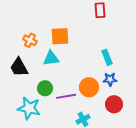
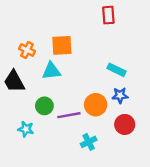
cyan rectangle: (107, 57) -> (117, 70), turned -42
cyan star: (29, 108) -> (26, 129), size x0.6

